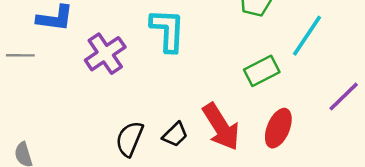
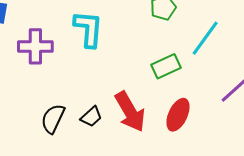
purple cross: (105, 54) -> (35, 46), turned 32

